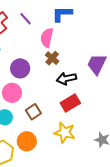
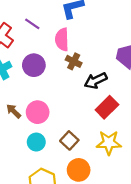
purple circle: (20, 68) -> (34, 65), moved
brown square: (33, 112) -> (69, 140), moved
orange circle: (27, 141) -> (79, 170), moved

